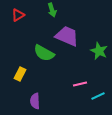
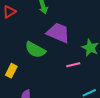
pink line: (80, 84) -> (73, 65), moved

